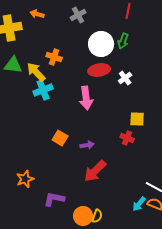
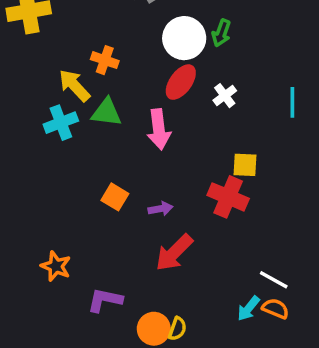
green triangle: (13, 65) -> (106, 112), moved
red ellipse: (99, 70) -> (181, 82), turned -45
cyan cross: (43, 90) -> (61, 123), moved
red cross: (127, 138) -> (228, 197), size x1.6
orange star: (25, 179) -> (56, 266), turned -30

